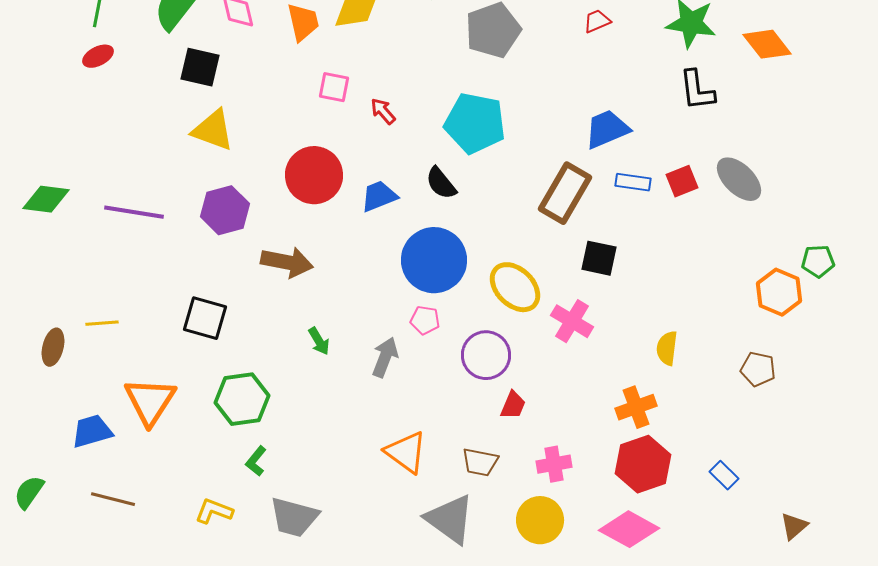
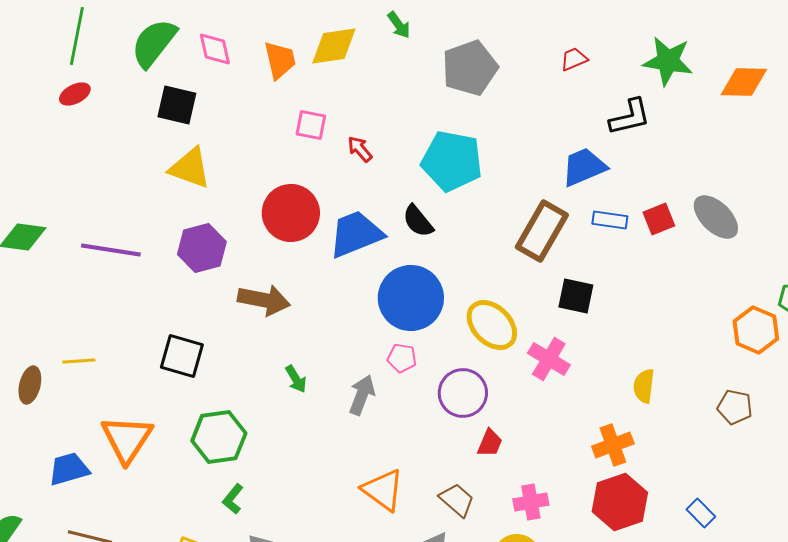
orange diamond: (767, 44) -> (744, 82), turned -51
black L-shape: (697, 90) -> (630, 117), moved, turned -96
blue trapezoid: (379, 196) -> (356, 234), size x1.5
brown trapezoid: (480, 462) -> (457, 500), turned -150

